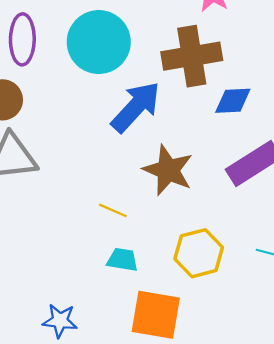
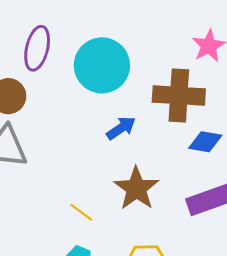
blue arrow: (136, 107) -> (121, 128), size x0.6

